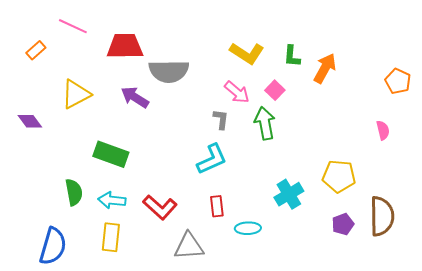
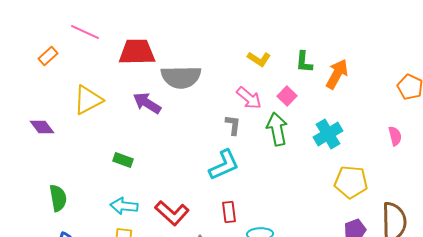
yellow L-shape: (247, 53) -> (259, 59), size x0.7
green rectangle: (111, 154) -> (123, 160), size x0.6
green semicircle: (74, 192) -> (58, 198), moved
cyan cross: (289, 194) -> (328, 134), moved

